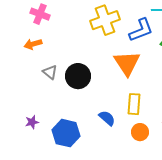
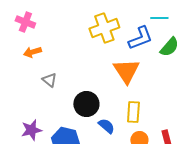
pink cross: (40, 14) -> (25, 22), moved
black circle: (78, 76) -> (86, 104), moved
purple star: (32, 122) -> (31, 130), size x1.5

